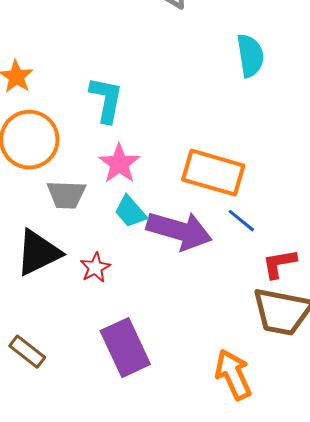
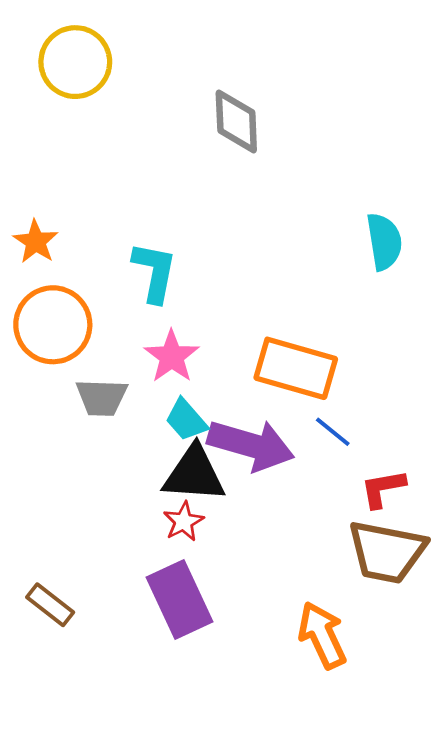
cyan semicircle: (250, 56) -> (384, 242), moved
black triangle: (38, 253) -> (194, 474), moved, turned 30
red star: (95, 268) -> (184, 522), moved

